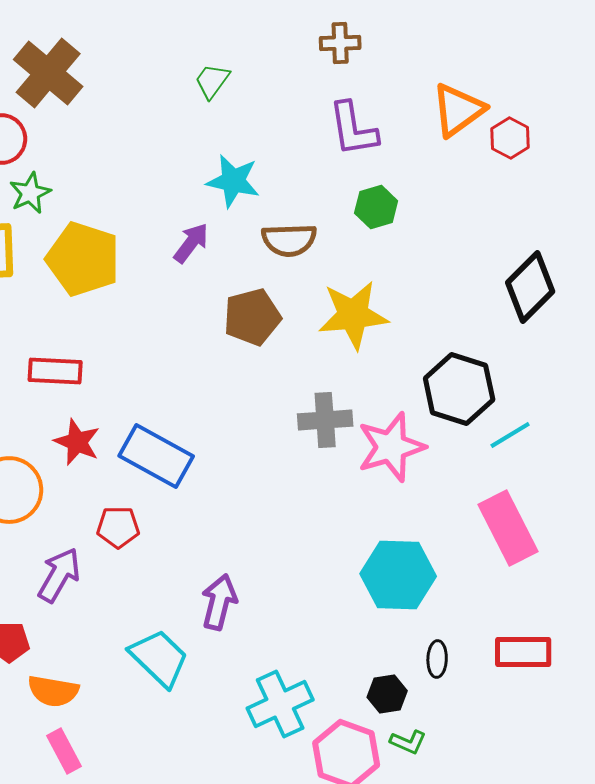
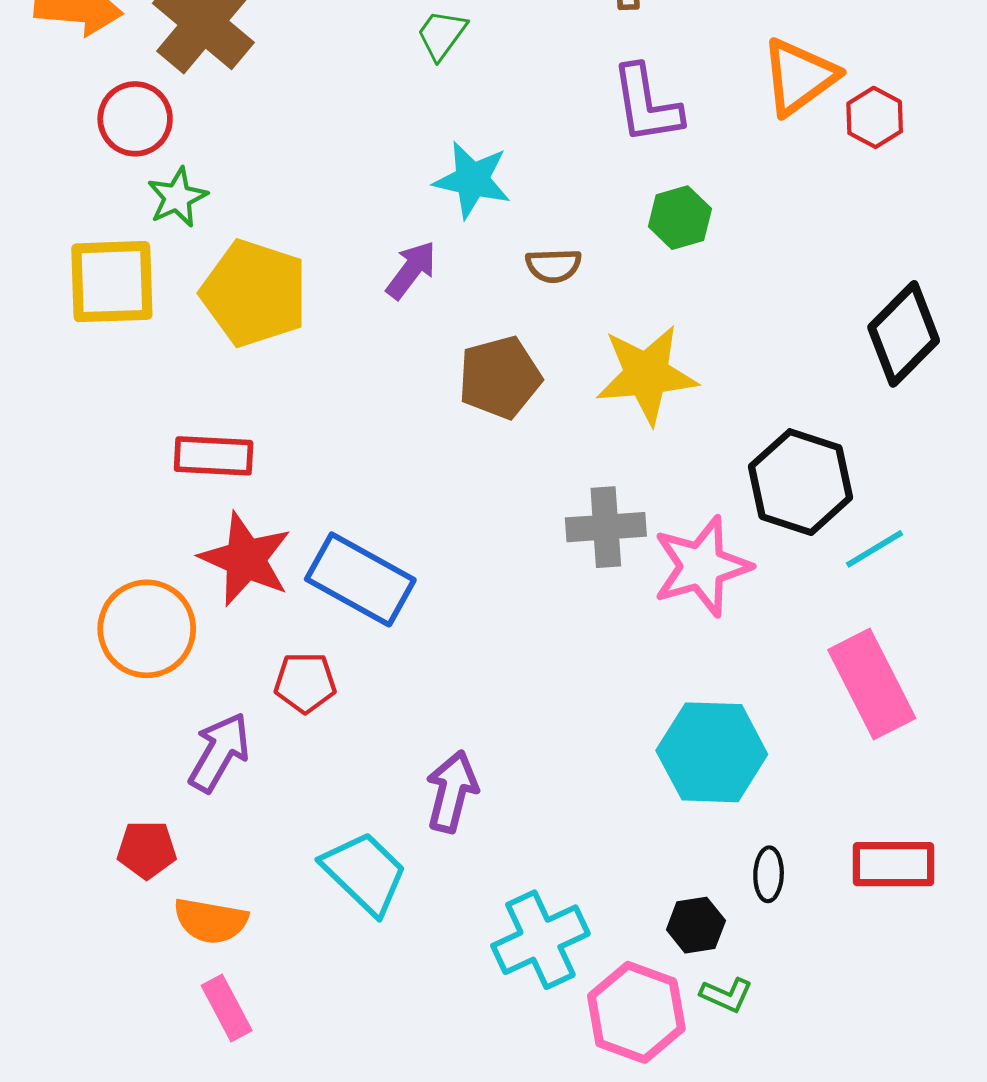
brown semicircle: (289, 240) -> (554, 266), size x0.7
red star: (77, 442) -> (246, 559), size x1.4

